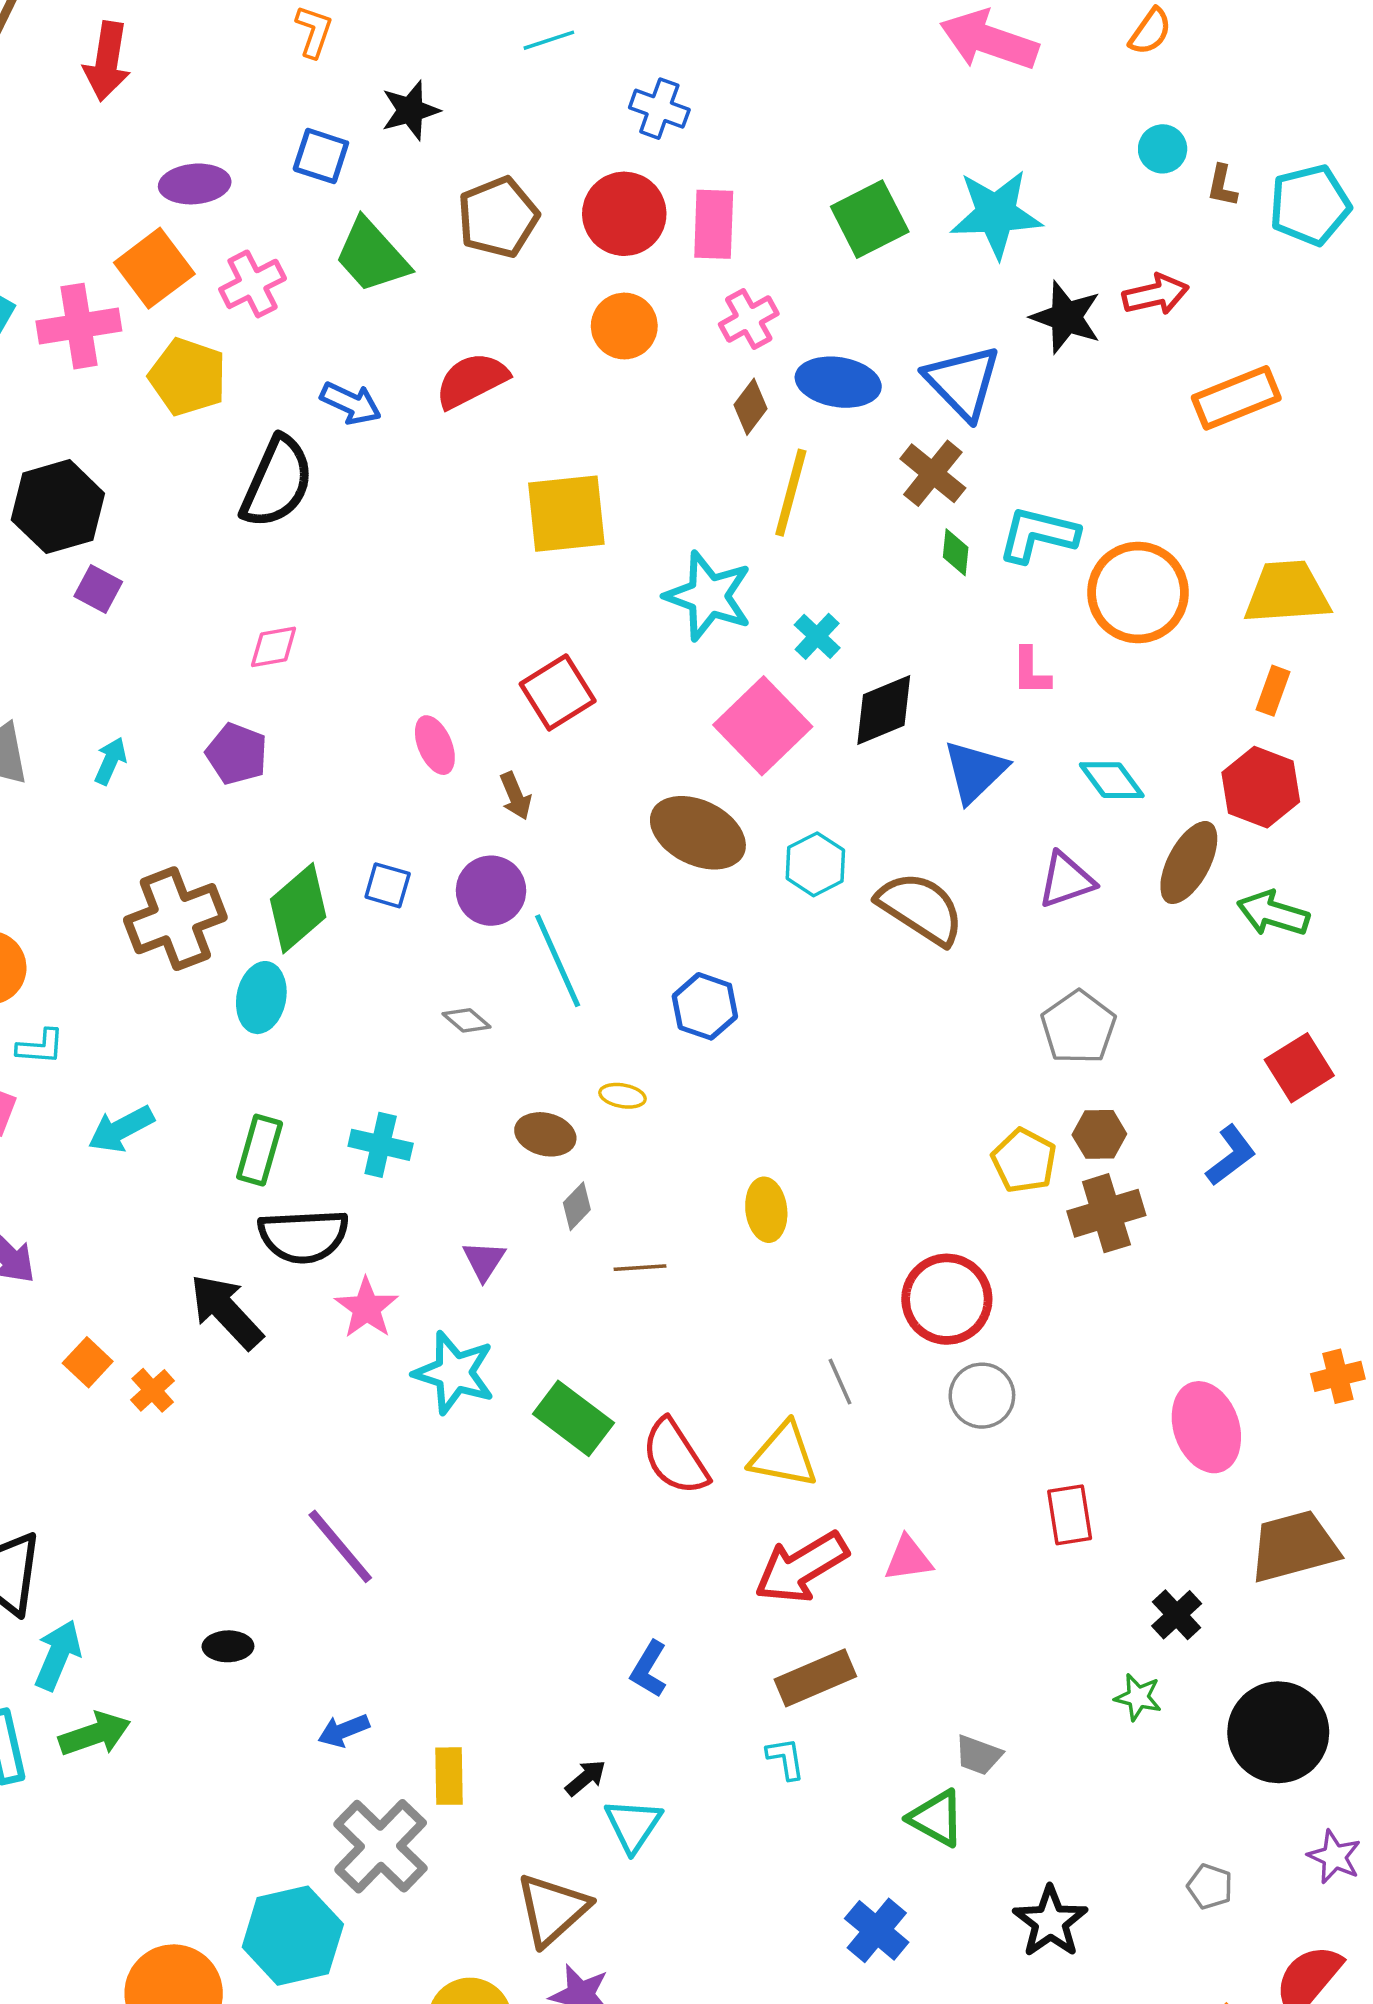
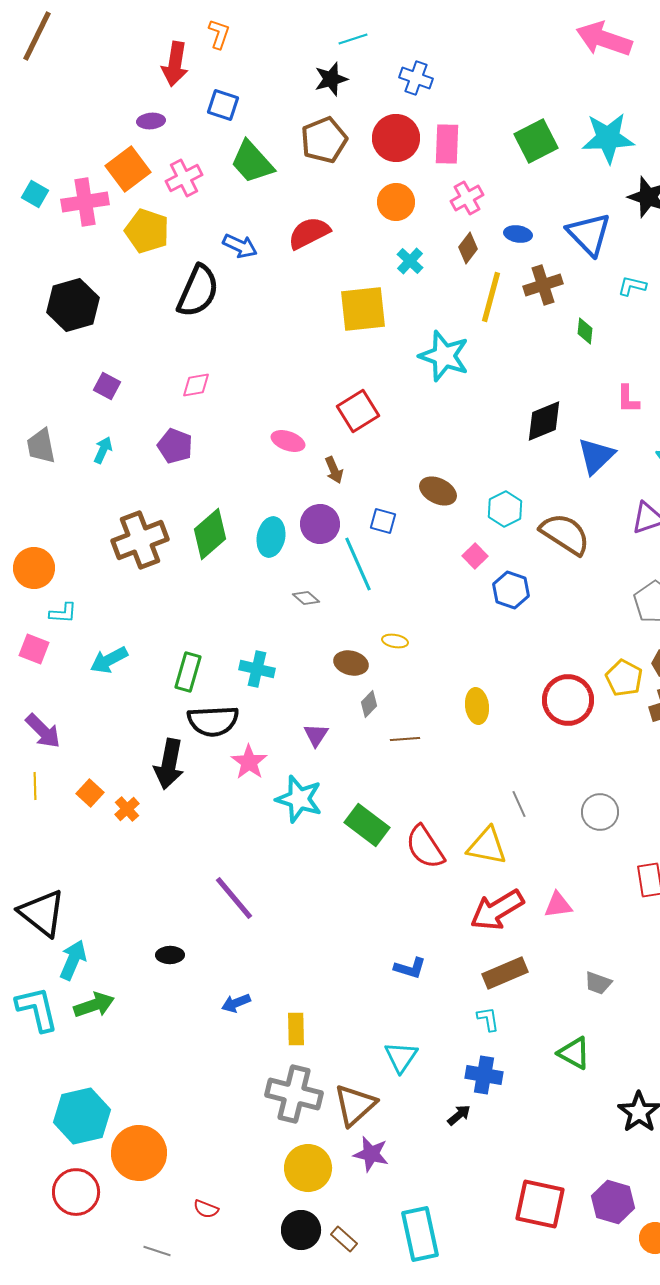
red arrow: (107, 61) -> (175, 64), moved
black star: (410, 110) -> (331, 79), moved
purple ellipse: (195, 184) -> (151, 121), size x0.7
blue ellipse: (838, 382) -> (518, 234), size x0.6
brown cross: (933, 473) -> (543, 285), moved, turned 33
cyan L-shape: (1038, 535) -> (632, 286), moved, size x0.6
purple square: (98, 589) -> (107, 386), moved
cyan cross: (817, 636) -> (410, 261), moved
pink square: (763, 726) -> (475, 556), moved, size x0.5
pink ellipse: (435, 745) -> (288, 441), turned -48
brown ellipse: (698, 833) -> (438, 491), size x0.7
blue square: (388, 885) -> (383, 521), moved
cyan ellipse: (261, 998) -> (271, 537), moved
blue hexagon: (705, 1006) -> (511, 590), moved
red circle: (947, 1299) -> (568, 700), moved
black arrow: (226, 1311) -> (169, 764), turned -126
blue L-shape: (649, 1669) -> (410, 968), turned -104
gray trapezoid: (978, 1755) -> (598, 983), moved
black arrow: (586, 1778) -> (459, 1115), moved
gray cross: (381, 1846) -> (294, 1094), moved, turned -30
blue cross: (877, 1930) -> (484, 1075), moved, turned -30
cyan hexagon: (293, 1936) -> (82, 1116), moved

